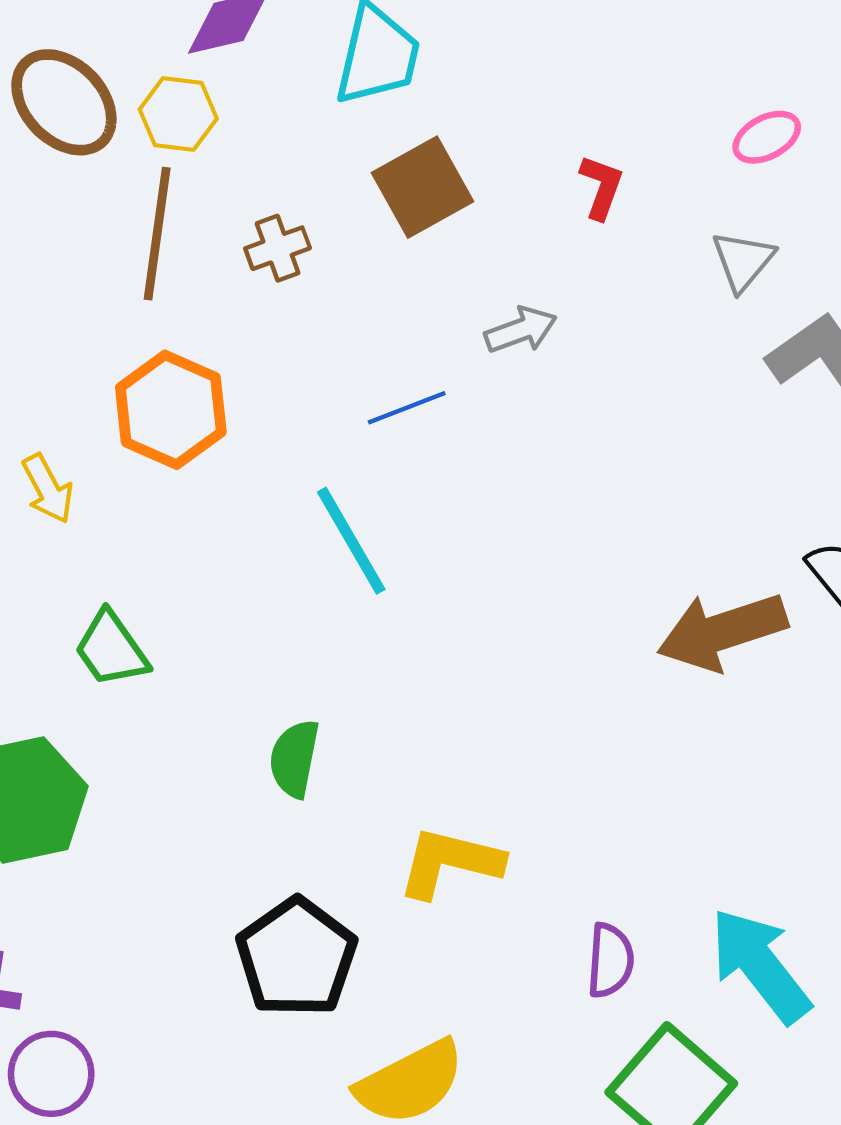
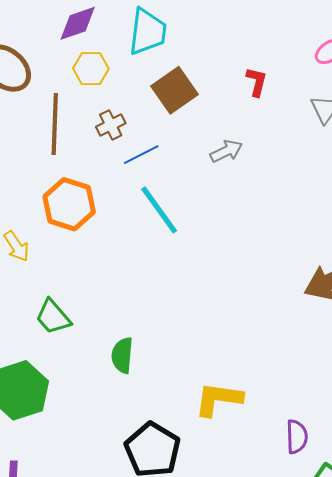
yellow hexagon: (178, 114) -> (91, 69), moved
blue line: (407, 408) -> (141, 155), moved
cyan line: (351, 541) -> (159, 210), moved
green semicircle: (294, 759) -> (122, 355), moved

